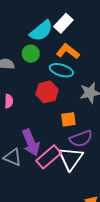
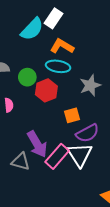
green circle: (31, 54) -> (27, 77), moved

